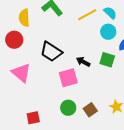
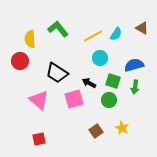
cyan semicircle: (110, 13) -> (116, 34), turned 80
cyan circle: (108, 32) -> (100, 58), moved
pink triangle: (21, 73) -> (39, 100), moved
green circle: (68, 108) -> (109, 100), moved

